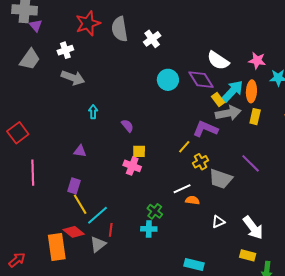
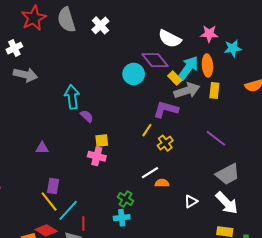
cyan circle: (168, 80) -> (134, 74), moved
cyan arrow: (93, 112) -> (72, 97), moved, size x1.6
gray trapezoid: (221, 179) -> (228, 174), moved, turned -40
purple rectangle: (74, 186) -> (53, 186), moved

